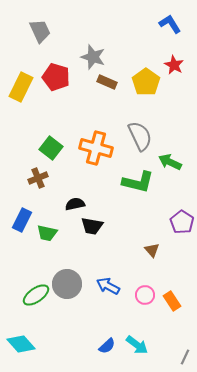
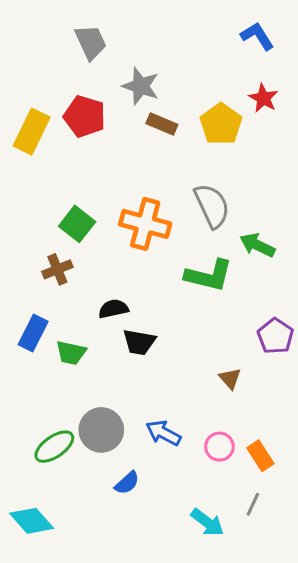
gray trapezoid: (40, 31) -> (91, 42), moved
blue semicircle: (107, 346) -> (127, 483), moved
gray line: (185, 357) -> (253, 504), moved

